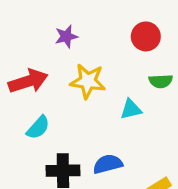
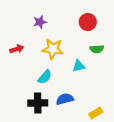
red arrow: (28, 81) -> (17, 49), size x0.6
cyan semicircle: (38, 128) -> (45, 77), moved

